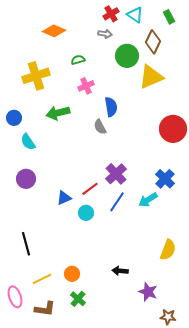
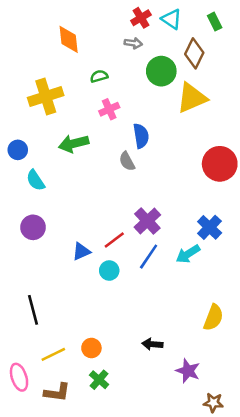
orange diamond: (54, 31) -> (69, 39), turned 60

